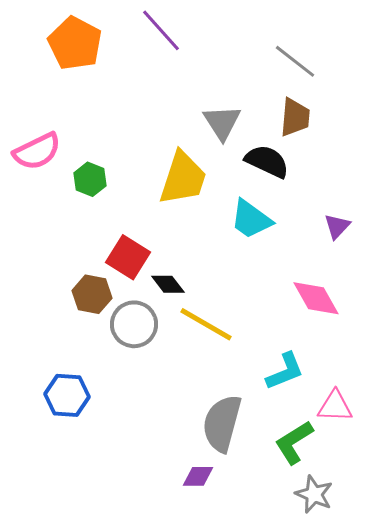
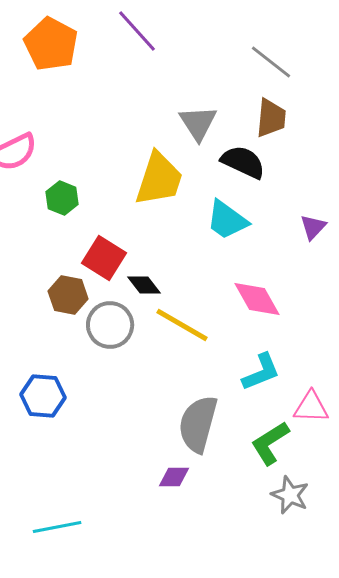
green hexagon: (90, 179) -> (62, 198), moved
pink diamond: (316, 298) -> (257, 299), moved

